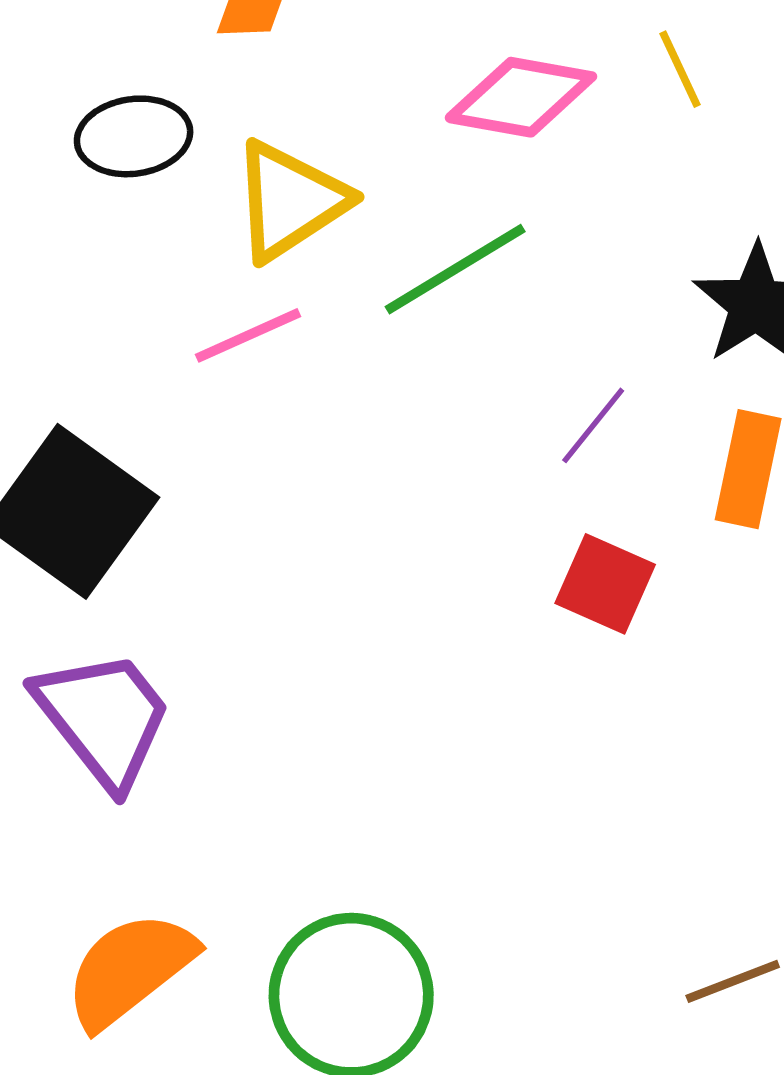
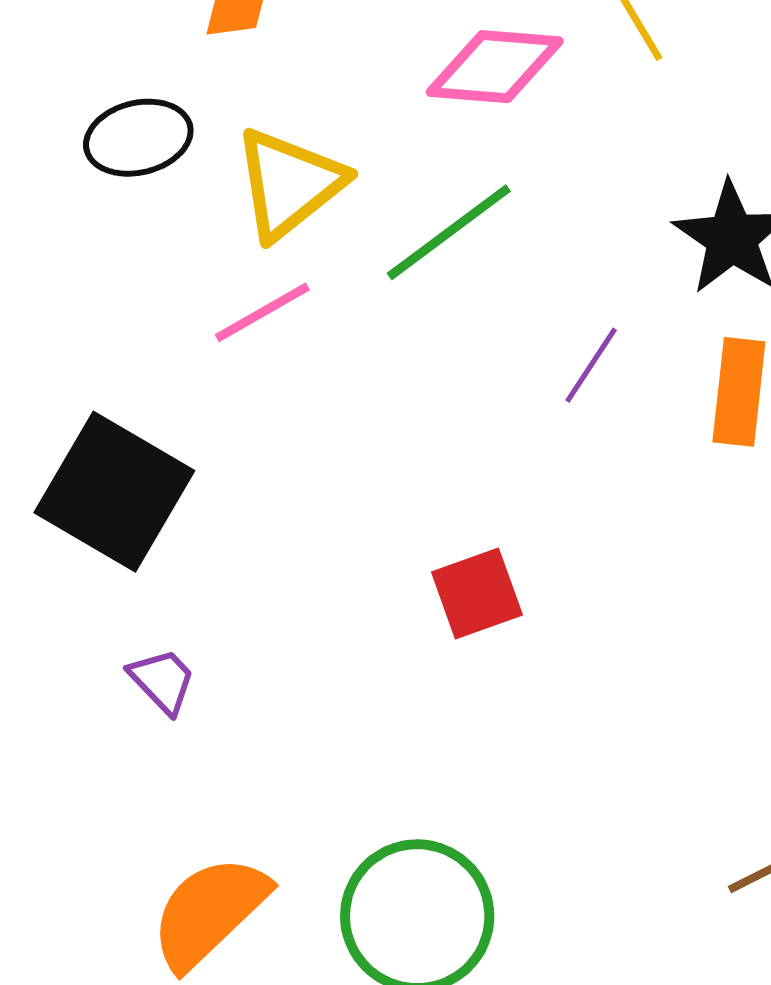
red square: (605, 584) -> (477, 593), moved, turned -38
purple trapezoid: (104, 718) -> (162, 681), size x0.5

